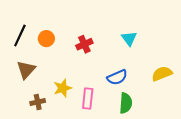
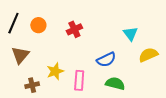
cyan triangle: (129, 38) -> (130, 34), moved
green semicircle: (126, 103) -> (115, 84), turned -78

